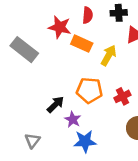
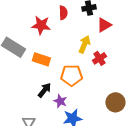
orange rectangle: (82, 44) -> (41, 59), moved
red cross: (122, 96) -> (99, 58), moved

